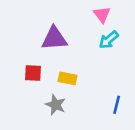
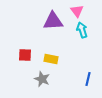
purple triangle: (54, 38) -> (53, 21), moved
cyan arrow: (109, 40) -> (82, 30), turned 112

